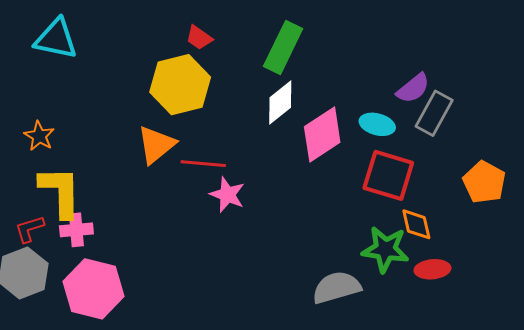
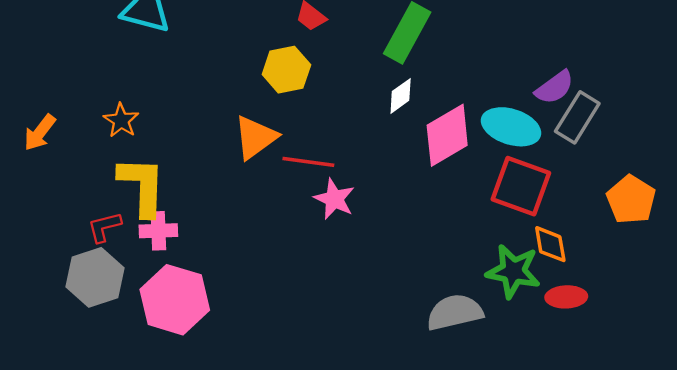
yellow hexagon: (180, 85) -> (286, 70), size x0.7
white diamond: (280, 103) -> (401, 96), size x0.7
cyan ellipse: (377, 124) -> (511, 127), size x1.4

